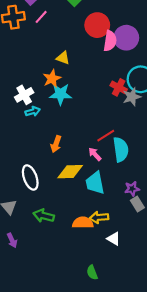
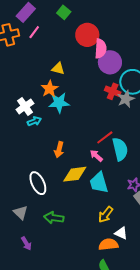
purple circle: (126, 38) -> (110, 62), moved
yellow arrow: (99, 217) -> (106, 214), turned -42
orange semicircle: (83, 223) -> (108, 244), moved

